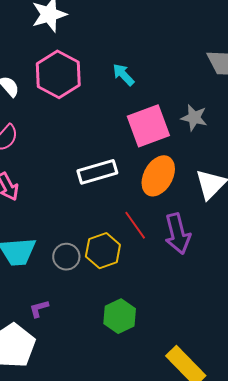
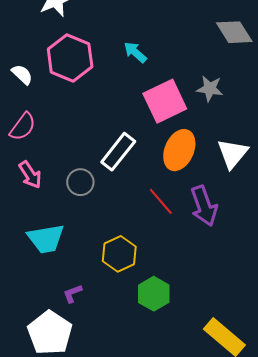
white rectangle: (97, 172) -> (118, 152), turned -30
yellow hexagon: (103, 251) -> (119, 254), moved
gray circle: (66, 257) -> (80, 182), moved

